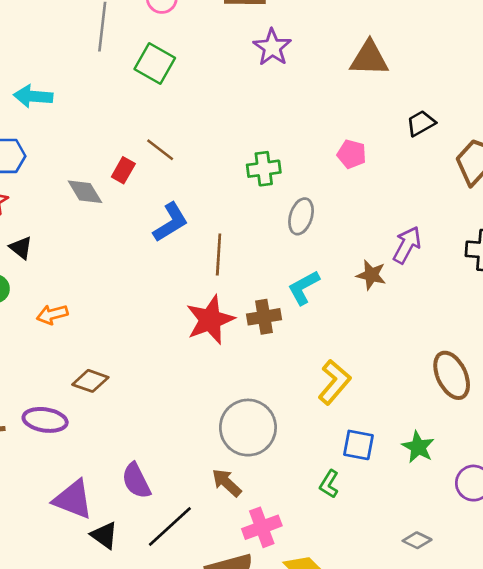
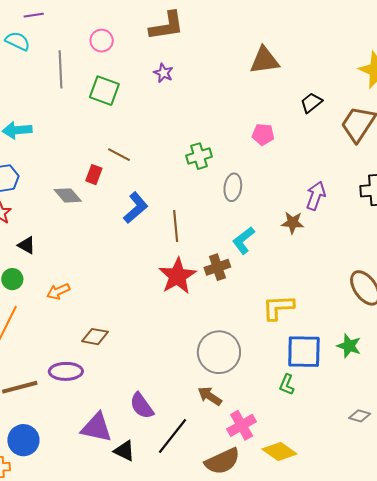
purple star: (272, 47) -> (163, 73), moved, size x0.7
yellow L-shape: (334, 382) -> (278, 307), turned -124
blue square: (358, 445) -> (304, 352), size x1.5

